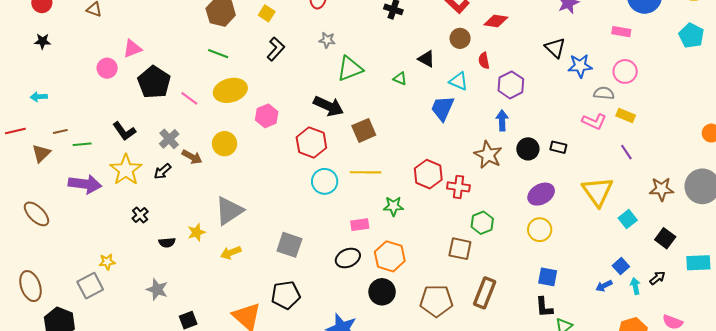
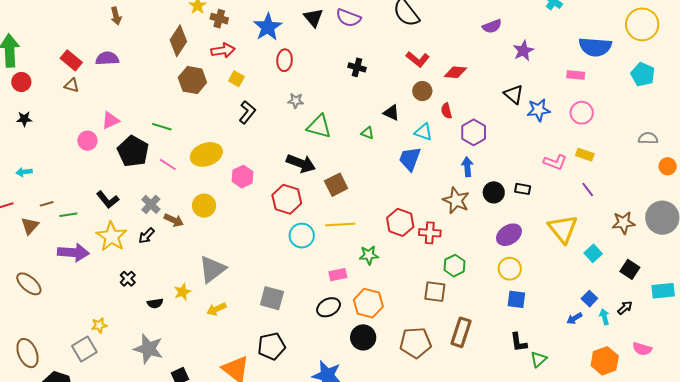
green line: (218, 54) -> (162, 127), moved
green triangle: (350, 69) -> (319, 126), turned 40
gray semicircle: (604, 93) -> (648, 138), moved
blue square: (548, 277) -> (516, 299), moved
gray star: (157, 289) -> (148, 349), size x1.4

